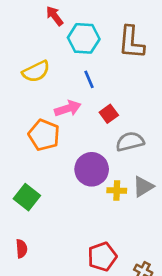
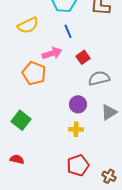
purple circle: (92, 169) -> (78, 104), moved, size x0.7
yellow cross: (117, 190) -> (76, 129), moved
red semicircle: (22, 249) -> (17, 159), turned -72

